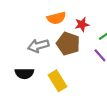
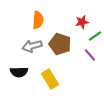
orange semicircle: (56, 18) -> (38, 20), moved, turned -72
red star: (82, 24) -> (82, 22), moved

